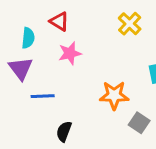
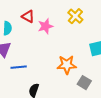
pink star: (70, 53) -> (45, 26), moved

